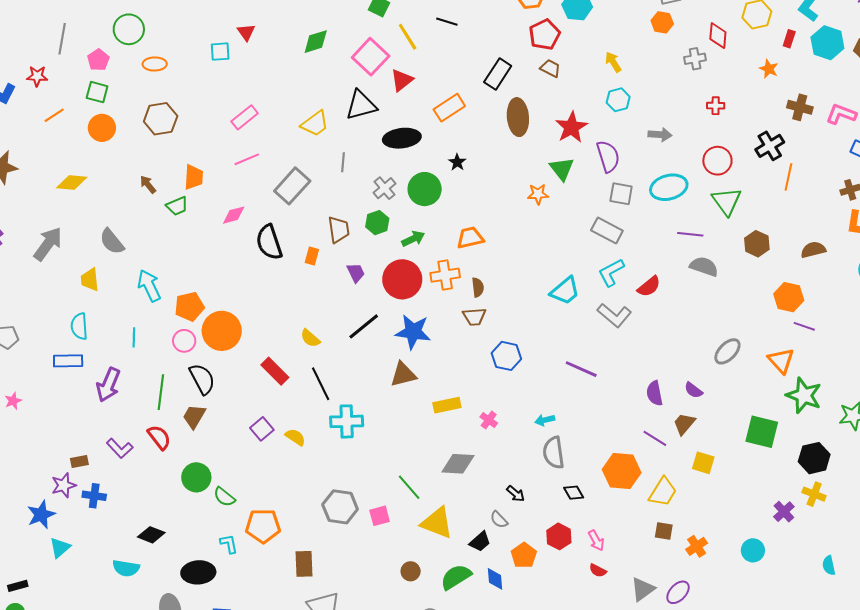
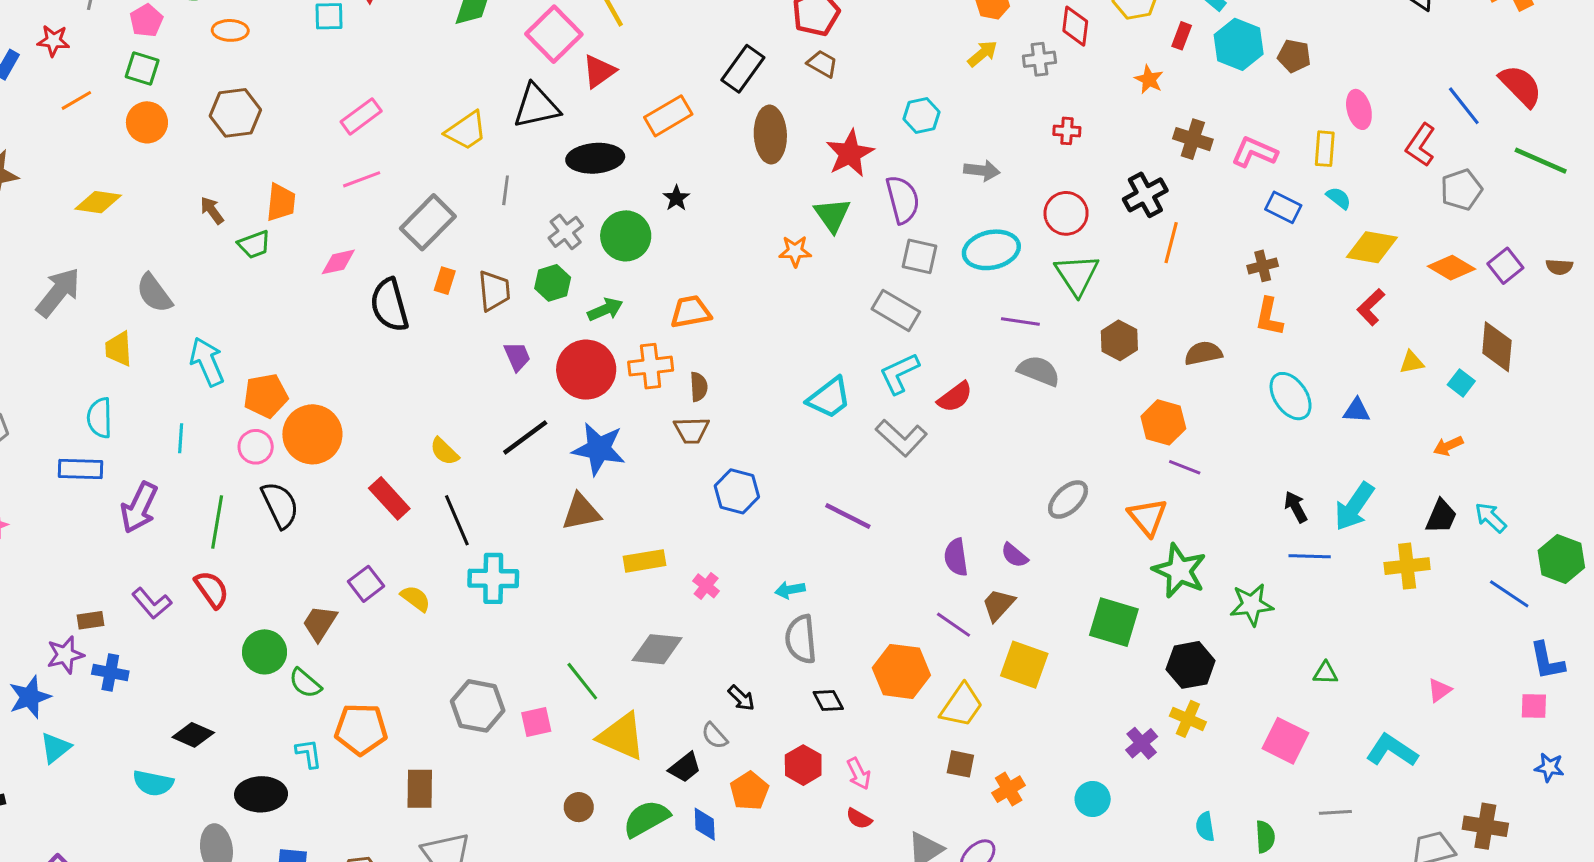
yellow arrow: (613, 62) -> (982, 54), moved, turned 80
orange rectangle: (312, 256) -> (445, 281), moved
brown trapezoid: (194, 416) -> (320, 623), moved
yellow square: (703, 463) -> (1024, 665), size x1.4

